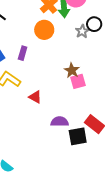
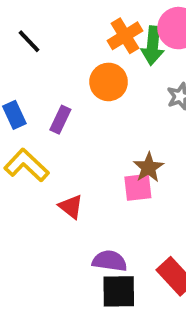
pink square: (78, 81) -> (138, 187), moved
black square: (78, 136) -> (119, 291), moved

